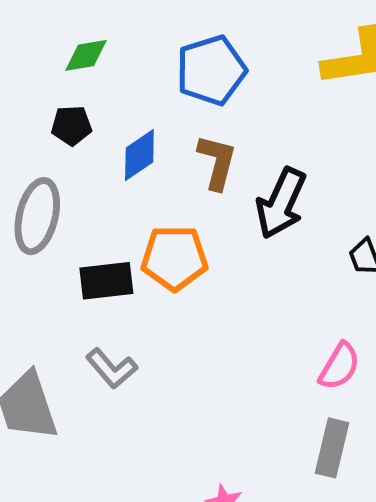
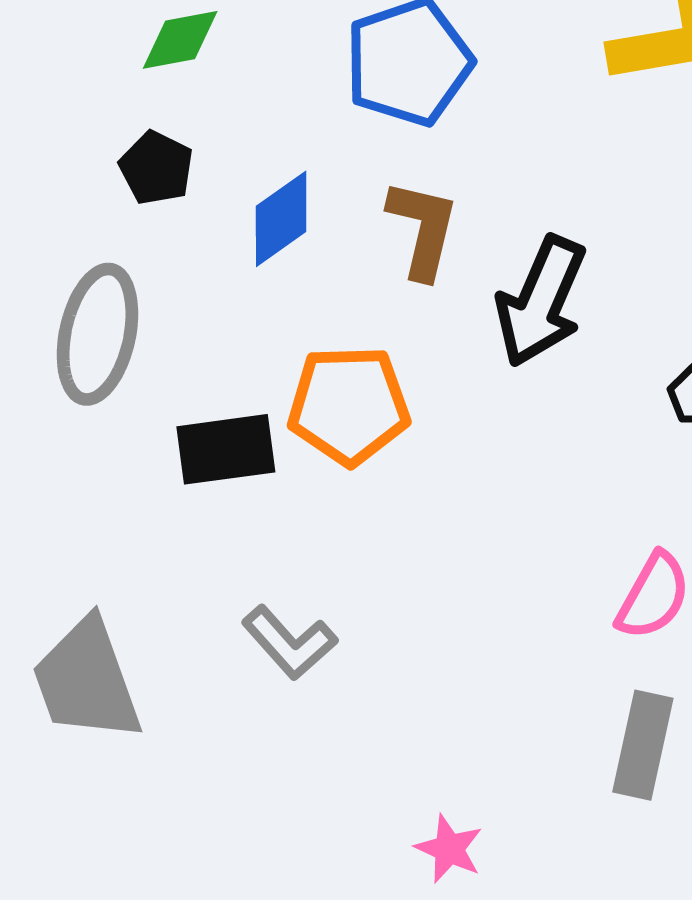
black pentagon: (71, 125) -> (156, 168), turned 30
gray L-shape: (112, 368) -> (289, 643), moved

